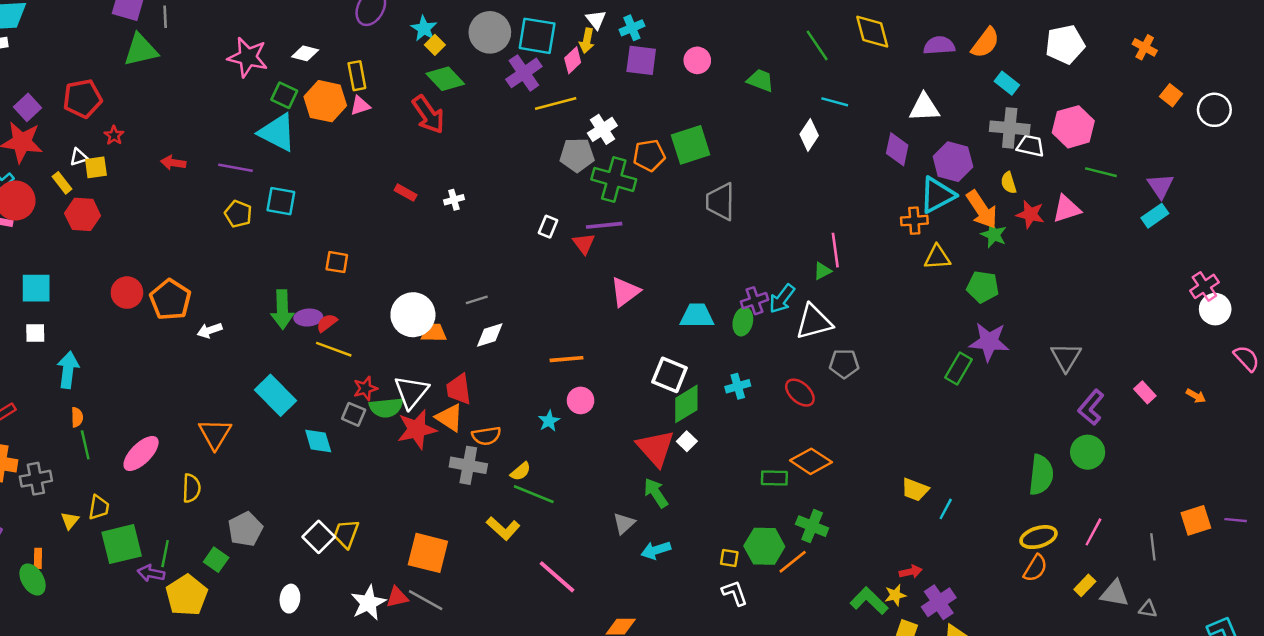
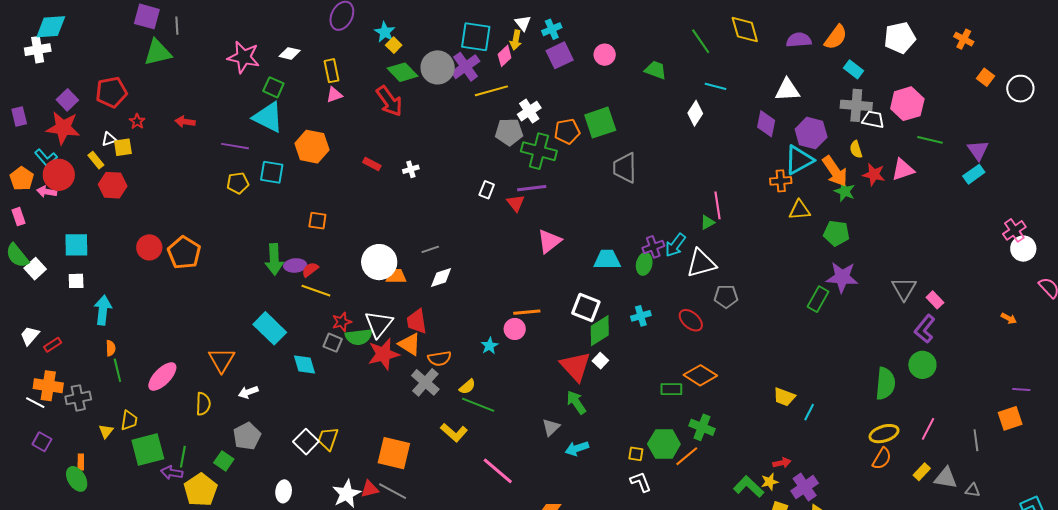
gray circle: (490, 32) -> (438, 67), moved
purple square: (641, 60) -> (560, 55), turned -32
orange hexagon: (325, 101) -> (312, 147), moved
red arrow: (173, 163) -> (185, 122), moved
yellow pentagon: (238, 214) -> (238, 183), turned -30
white arrow: (210, 330) -> (248, 392), moved
orange line: (566, 359) -> (527, 312), moved
pink rectangle: (1145, 392) -> (935, 300), moved
gray cross: (468, 465) -> (425, 382), turned 32
purple line: (1236, 520) -> (1021, 390), moved

